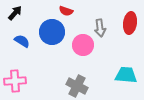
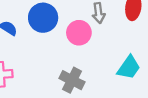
cyan trapezoid: (126, 75) -> (129, 67), turned 120

